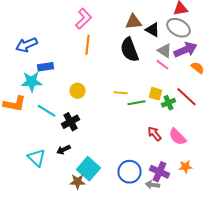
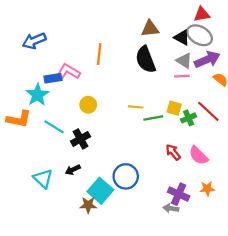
pink L-shape: (84, 19) -> (68, 72), moved, turned -105
black triangle: (152, 30) -> (182, 37), moved
blue arrow: (26, 45) -> (34, 41), moved
pink line: (162, 65) -> (182, 76), turned -40
cyan star: (32, 82) -> (37, 95), turned -30
blue circle: (130, 172) -> (126, 176), moved

